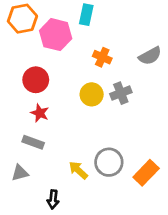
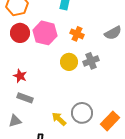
pink hexagon: (56, 35) -> (45, 33), moved
red circle: (36, 80) -> (20, 33), moved
red star: (40, 113) -> (20, 76), moved

